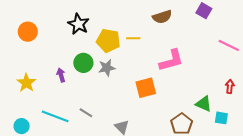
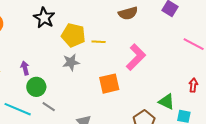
yellow line: (133, 38) -> (99, 42), moved
pink L-shape: (171, 60) -> (136, 57), turned -32
green circle: (83, 63) -> (36, 87), moved

